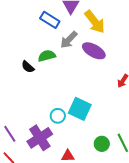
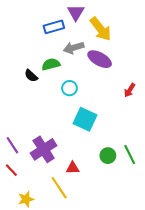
blue rectangle: (50, 20) -> (54, 27), turned -48
gray arrow: (69, 40) -> (74, 48), turned 30
cyan circle: (58, 116) -> (69, 88), moved

